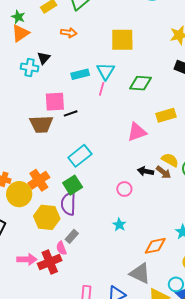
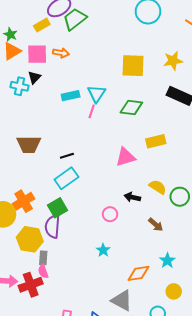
yellow square: (122, 40) -> (133, 66), moved
pink square: (55, 102) -> (37, 54), moved
black line: (71, 113) -> (67, 156), moved
brown arrow: (164, 172) -> (156, 225), moved
gray rectangle: (72, 236) -> (43, 258), moved, turned -40

